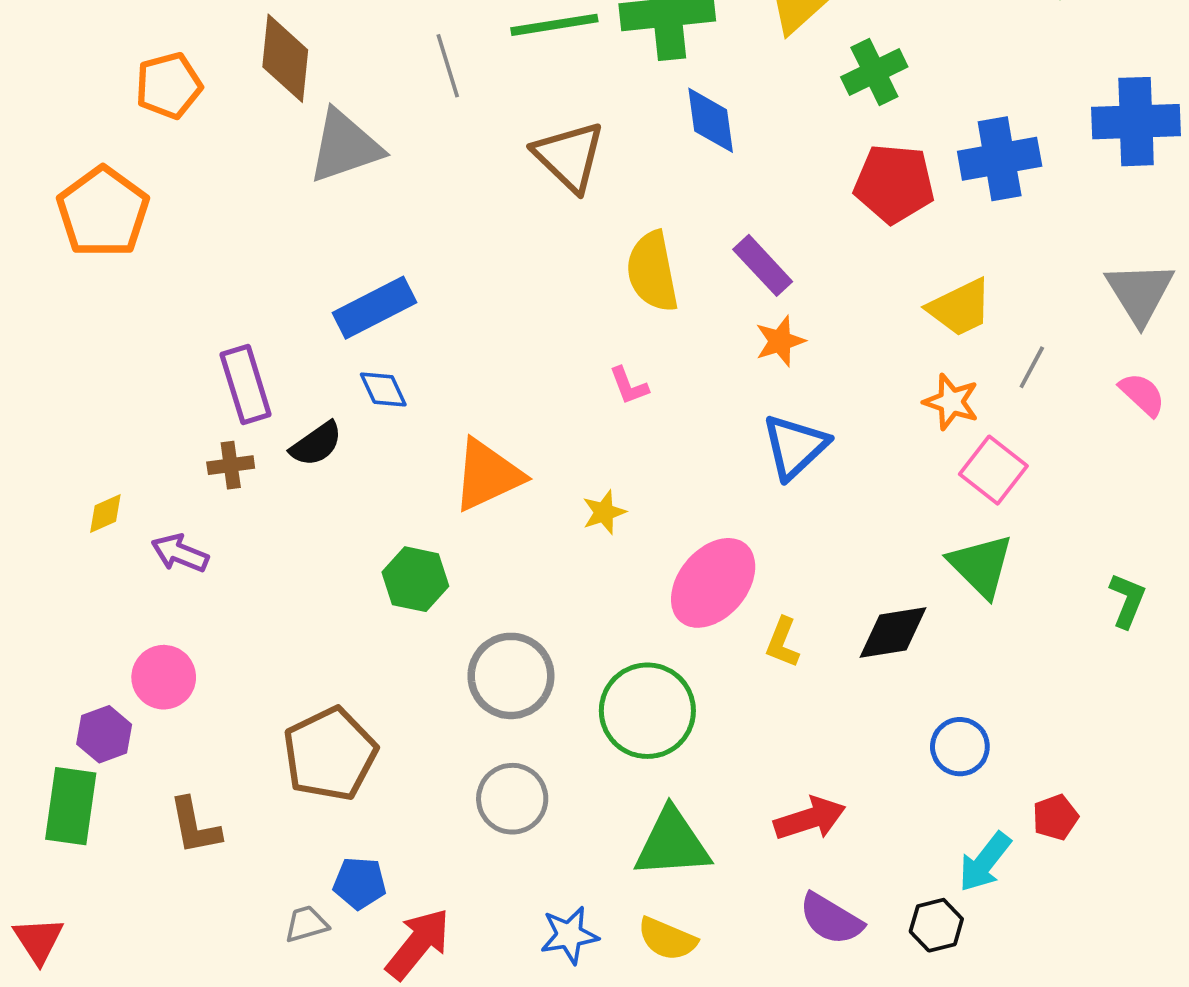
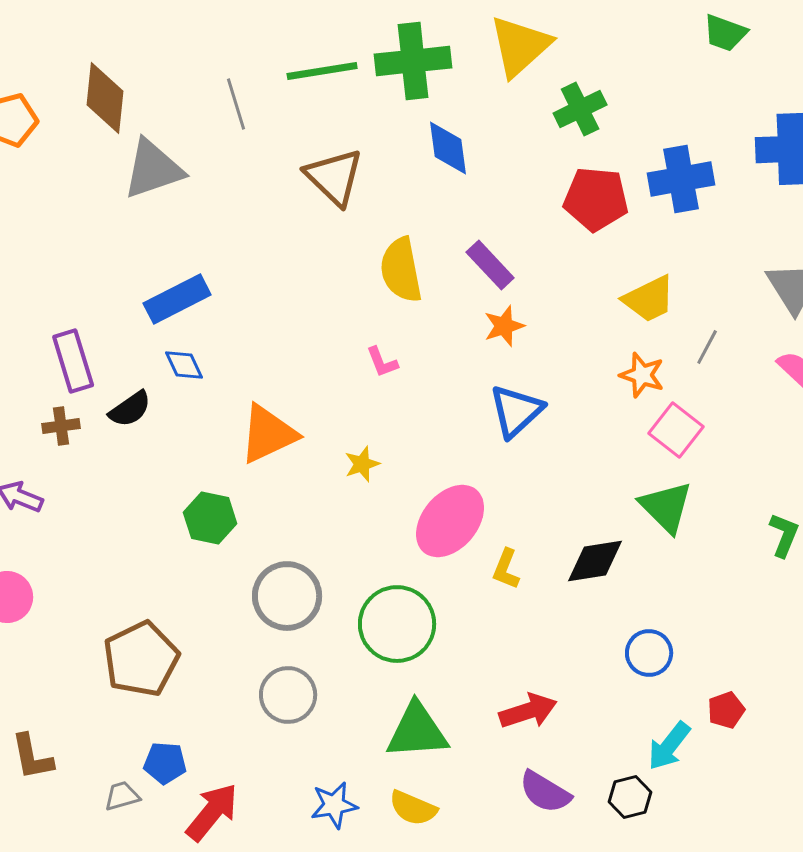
brown L-shape: (195, 826) -> (32, 757), moved

